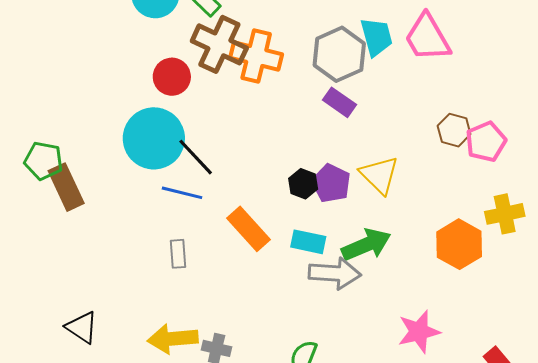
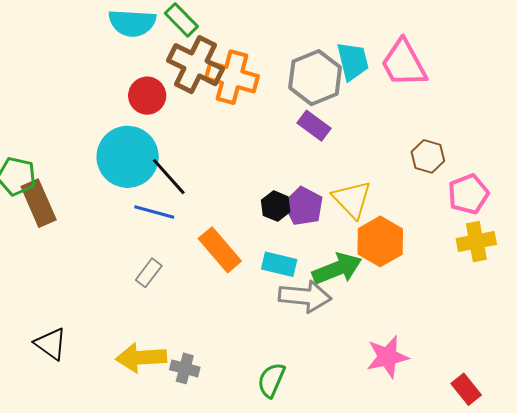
pink pentagon: (486, 142) -> (468, 194), moved
orange hexagon: (459, 244) -> (380, 241), moved
gray rectangle: (178, 254) -> (149, 273), turned 40

